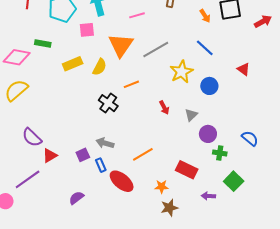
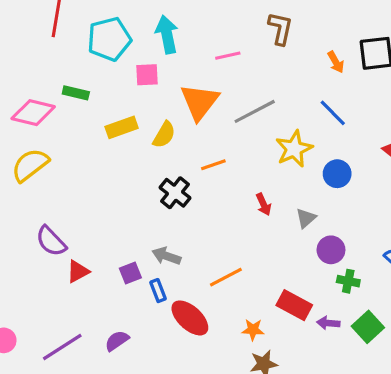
purple line: (28, 179) -> (62, 347), moved
purple arrow: (208, 196) -> (328, 323), moved

